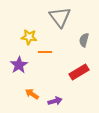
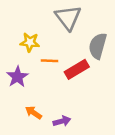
gray semicircle: (84, 40) -> (98, 46), size x1.5
red rectangle: (79, 72) -> (77, 69), moved

